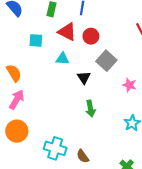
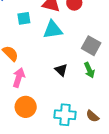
cyan triangle: (63, 59) -> (53, 30), size x1.5
gray square: (106, 61) -> (91, 46), moved
black triangle: (84, 78) -> (61, 70), moved

